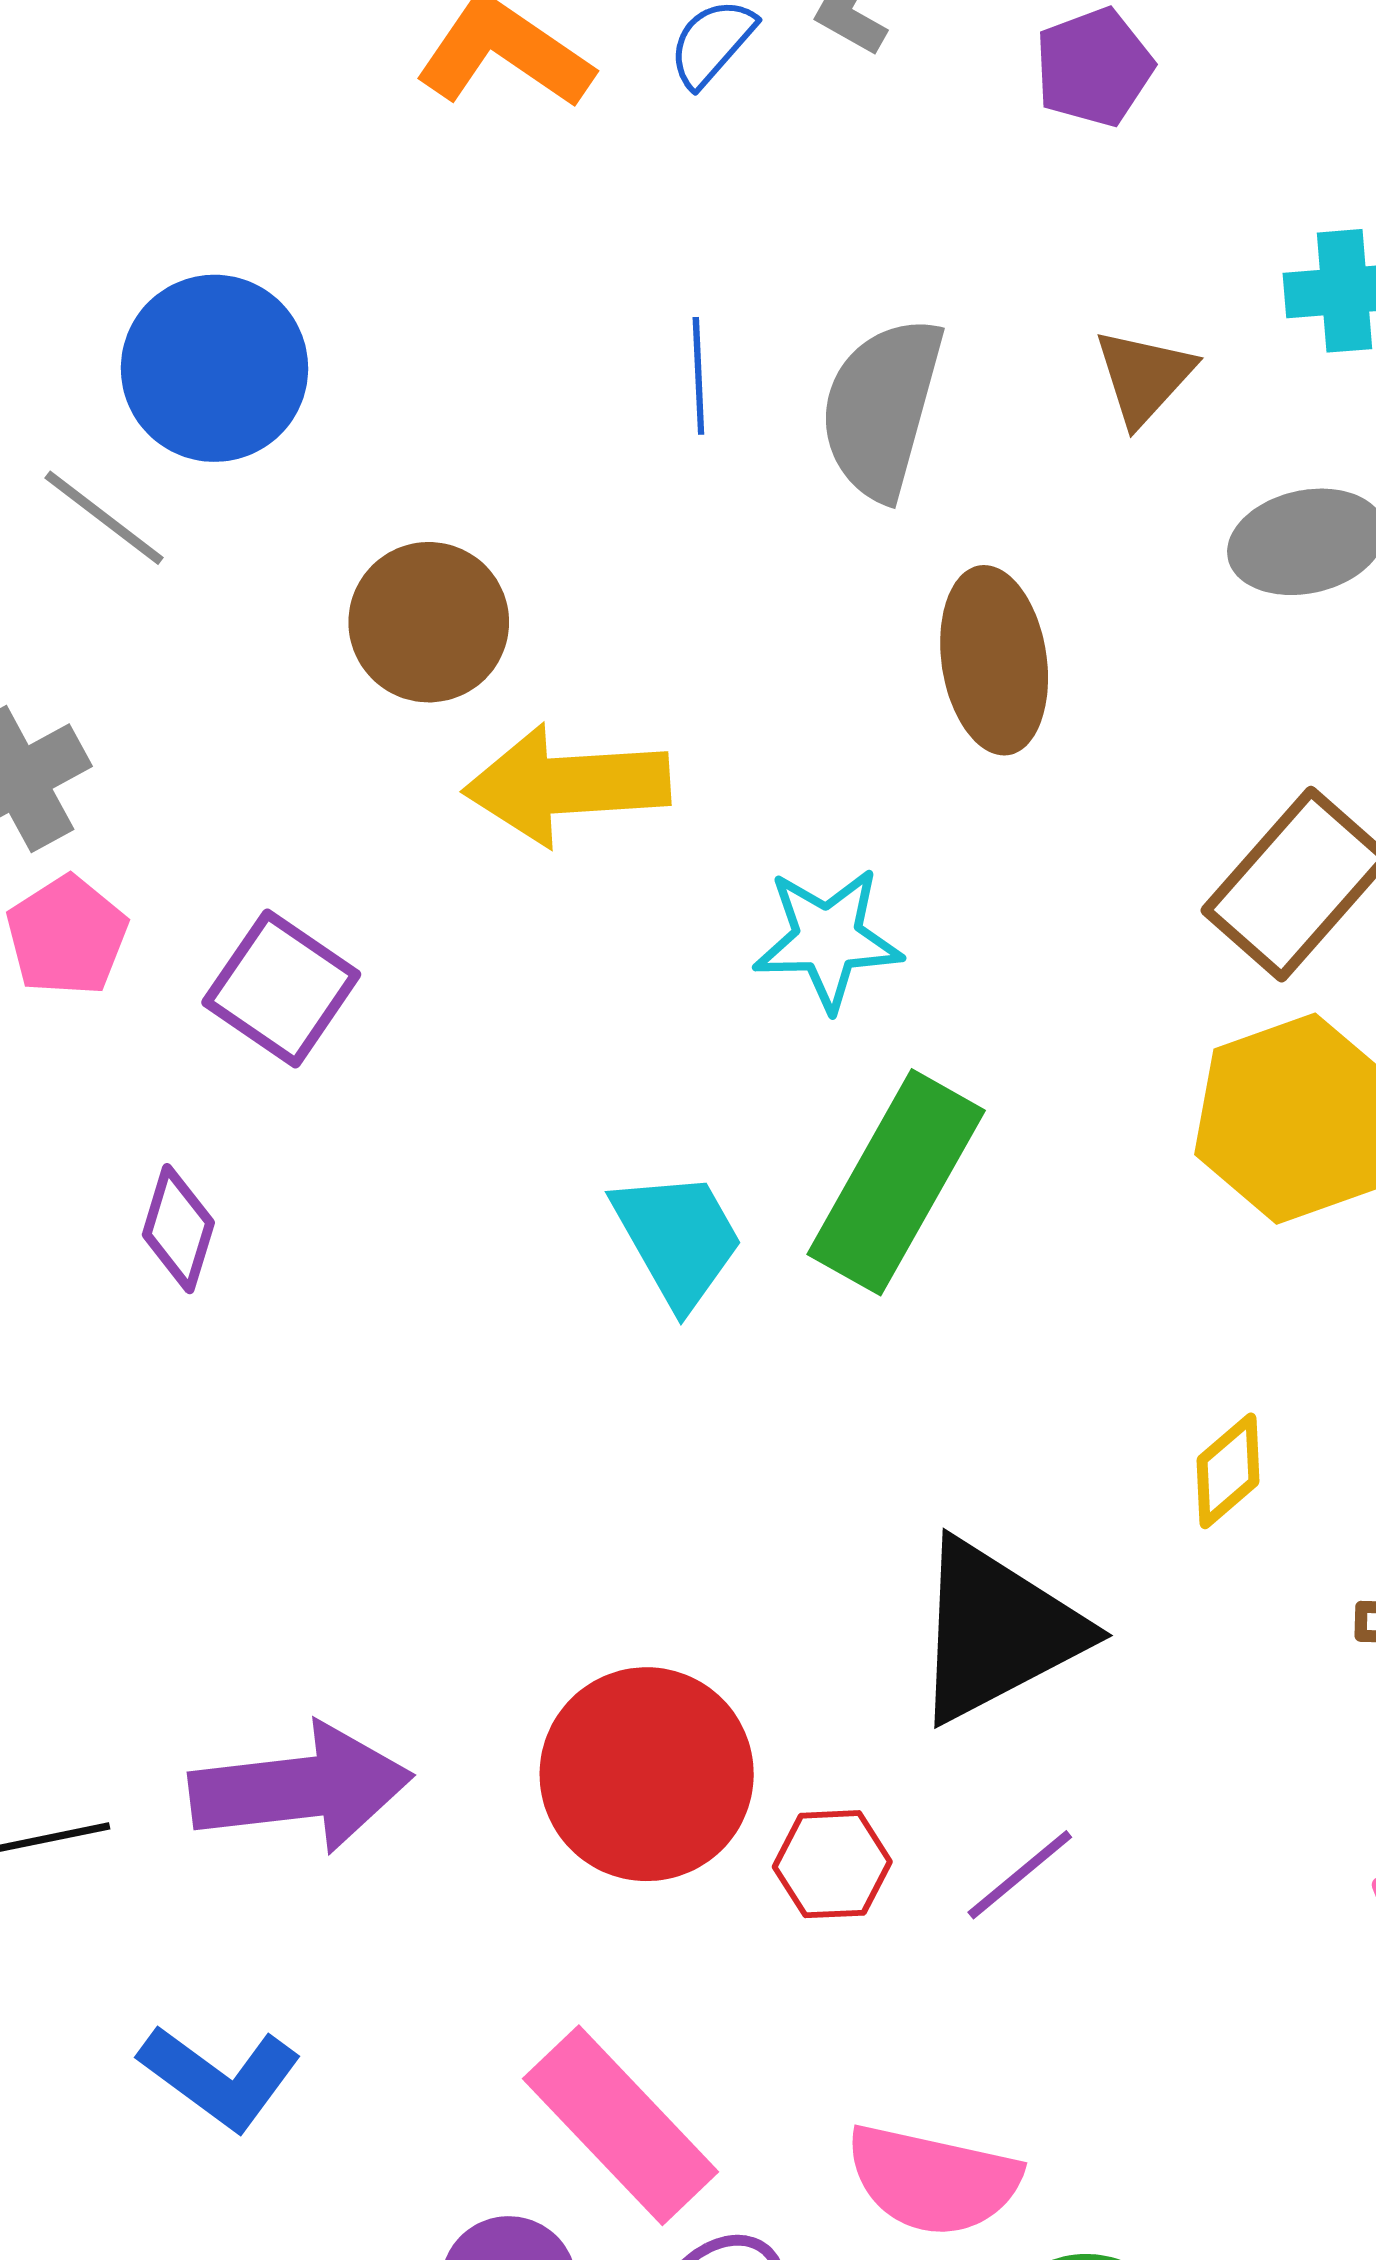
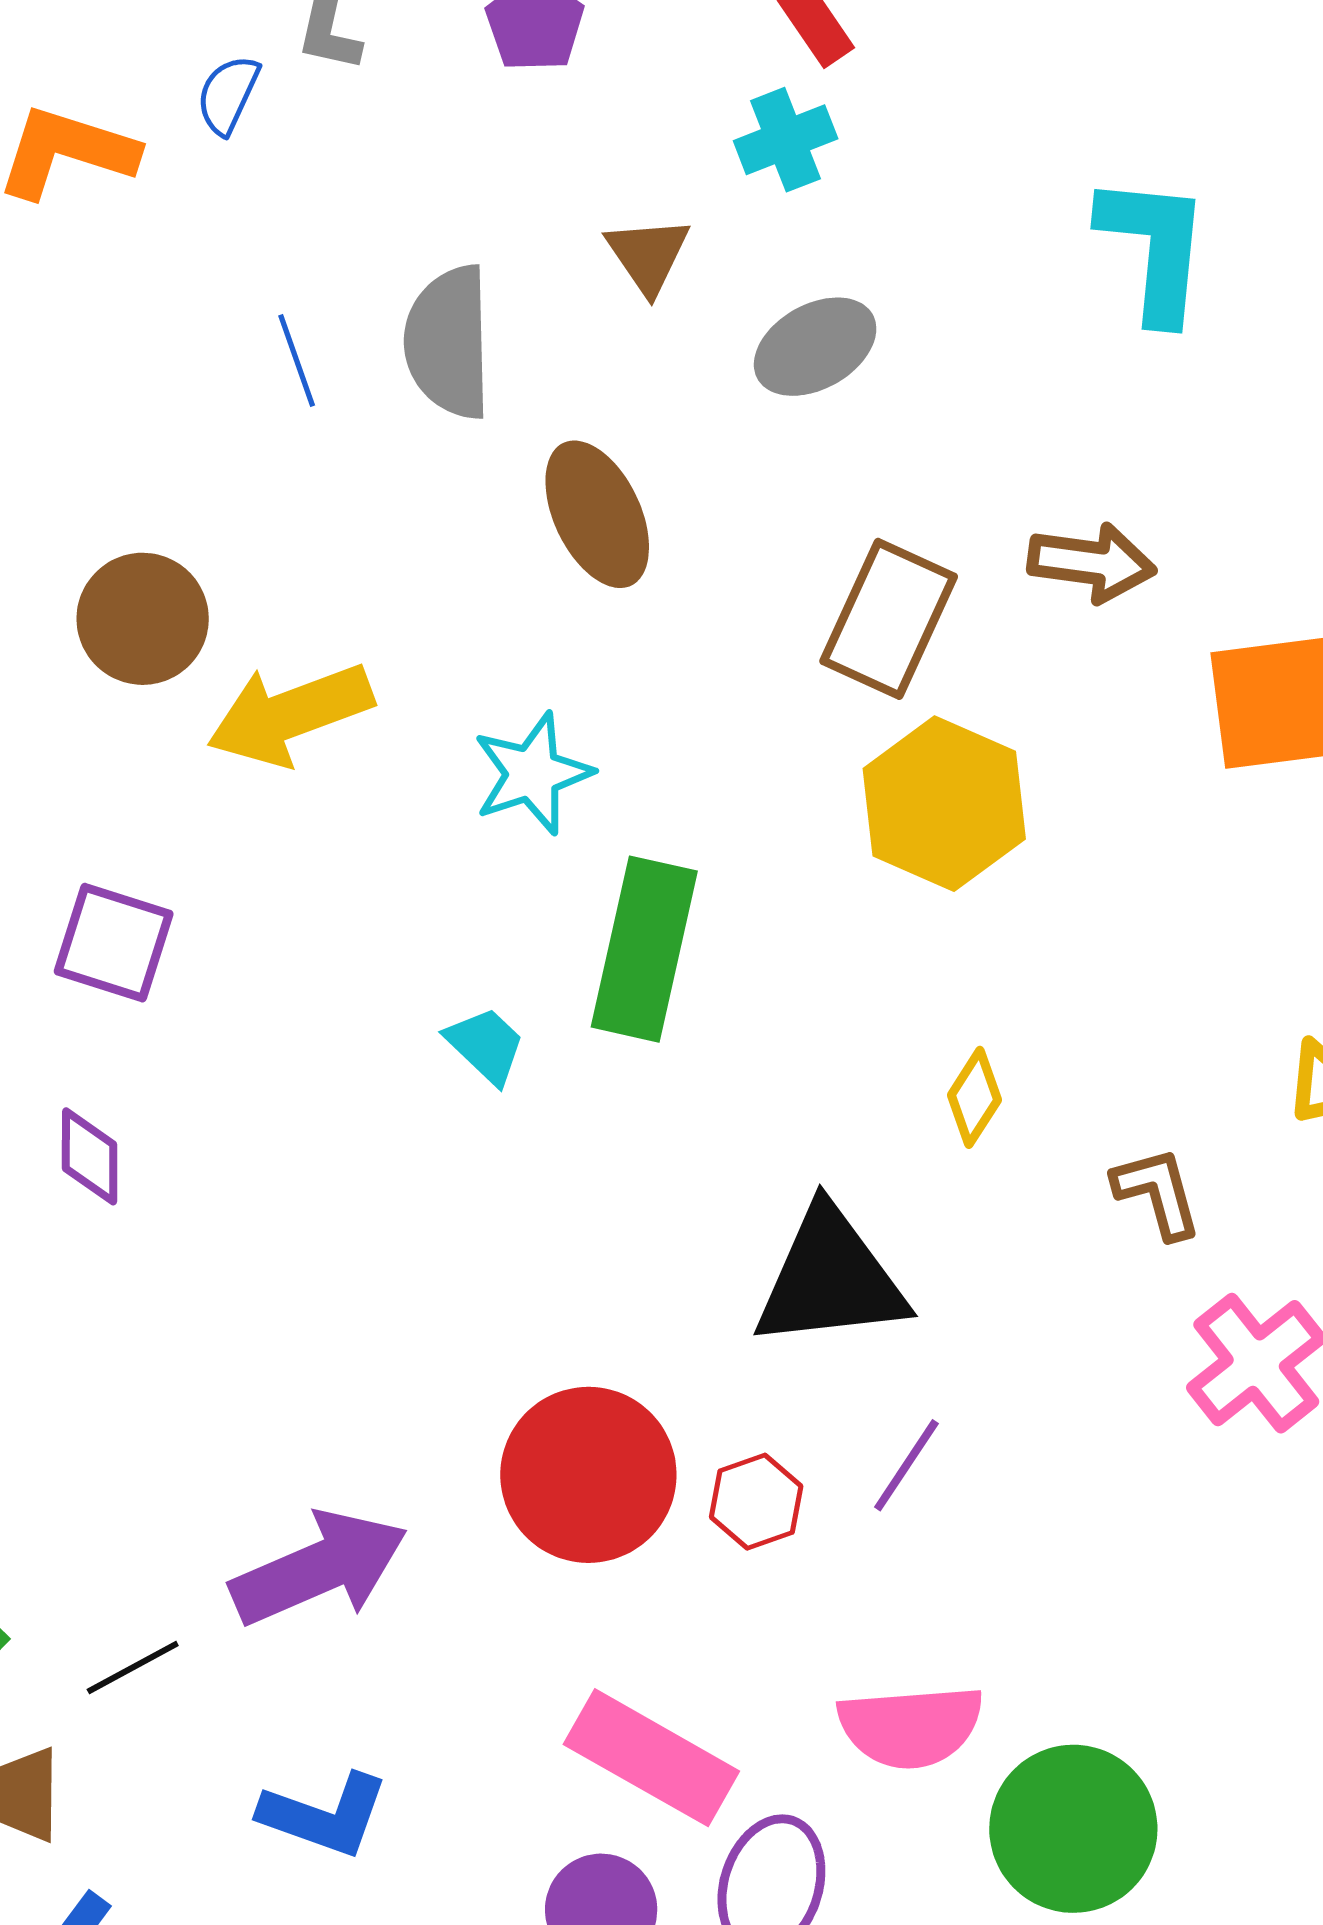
cyan trapezoid: (678, 1239) -> (486, 1045), size x0.7
black triangle: (997, 1631) -> (830, 1278), turned 38

